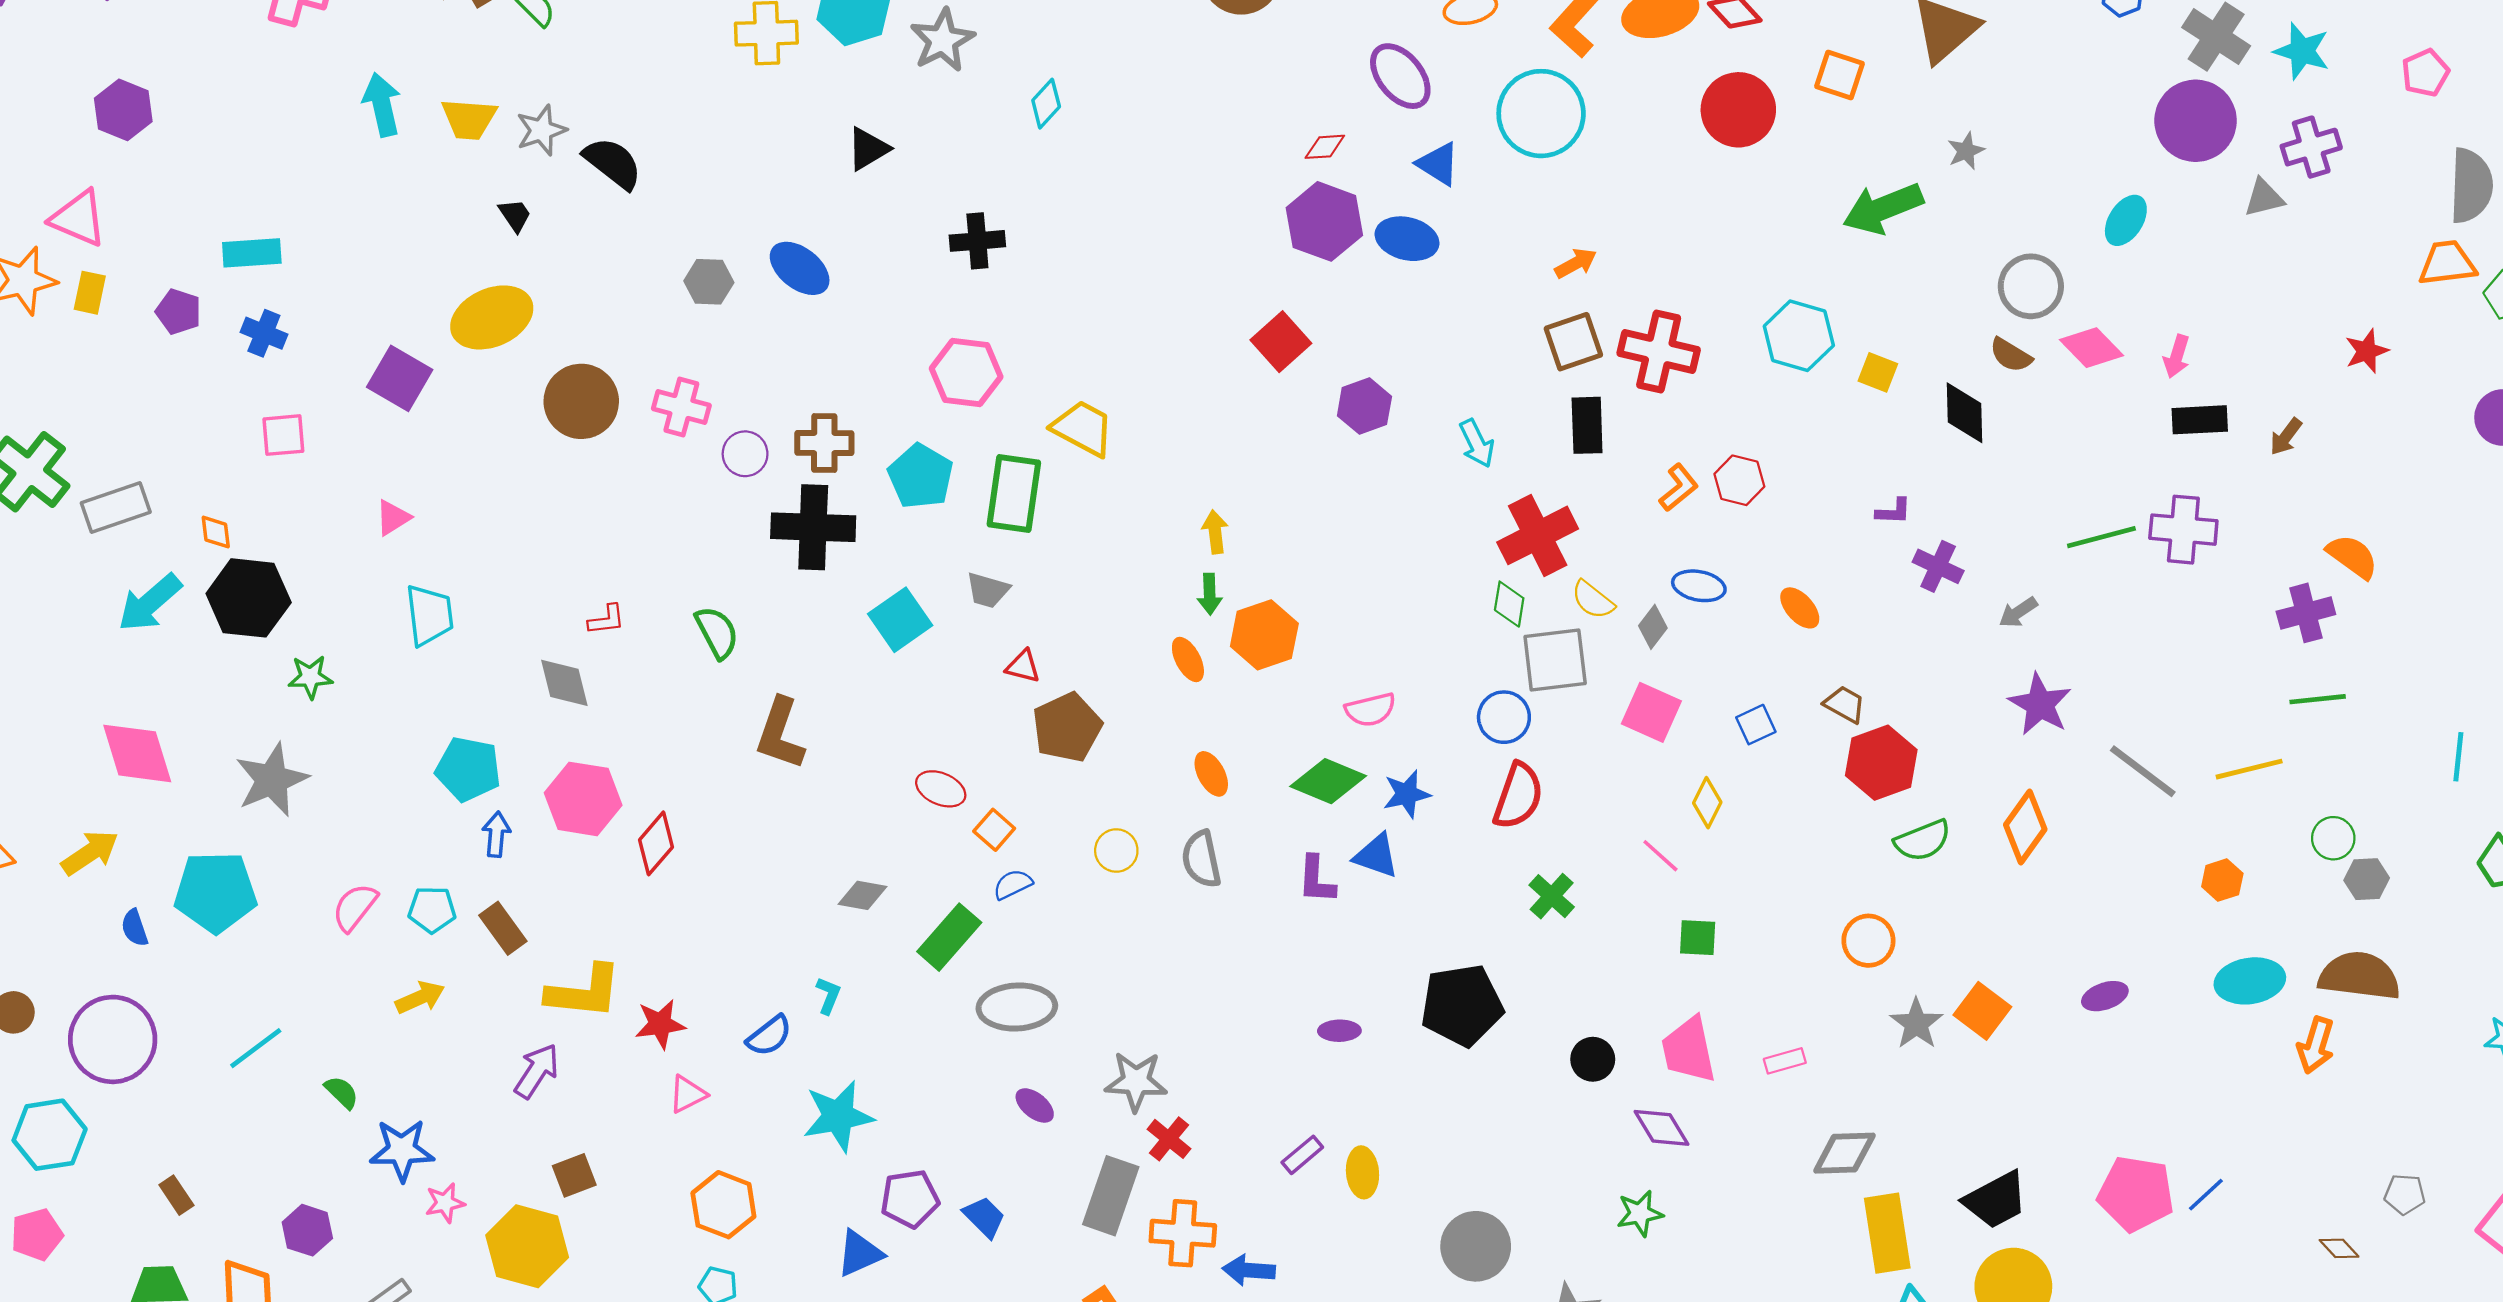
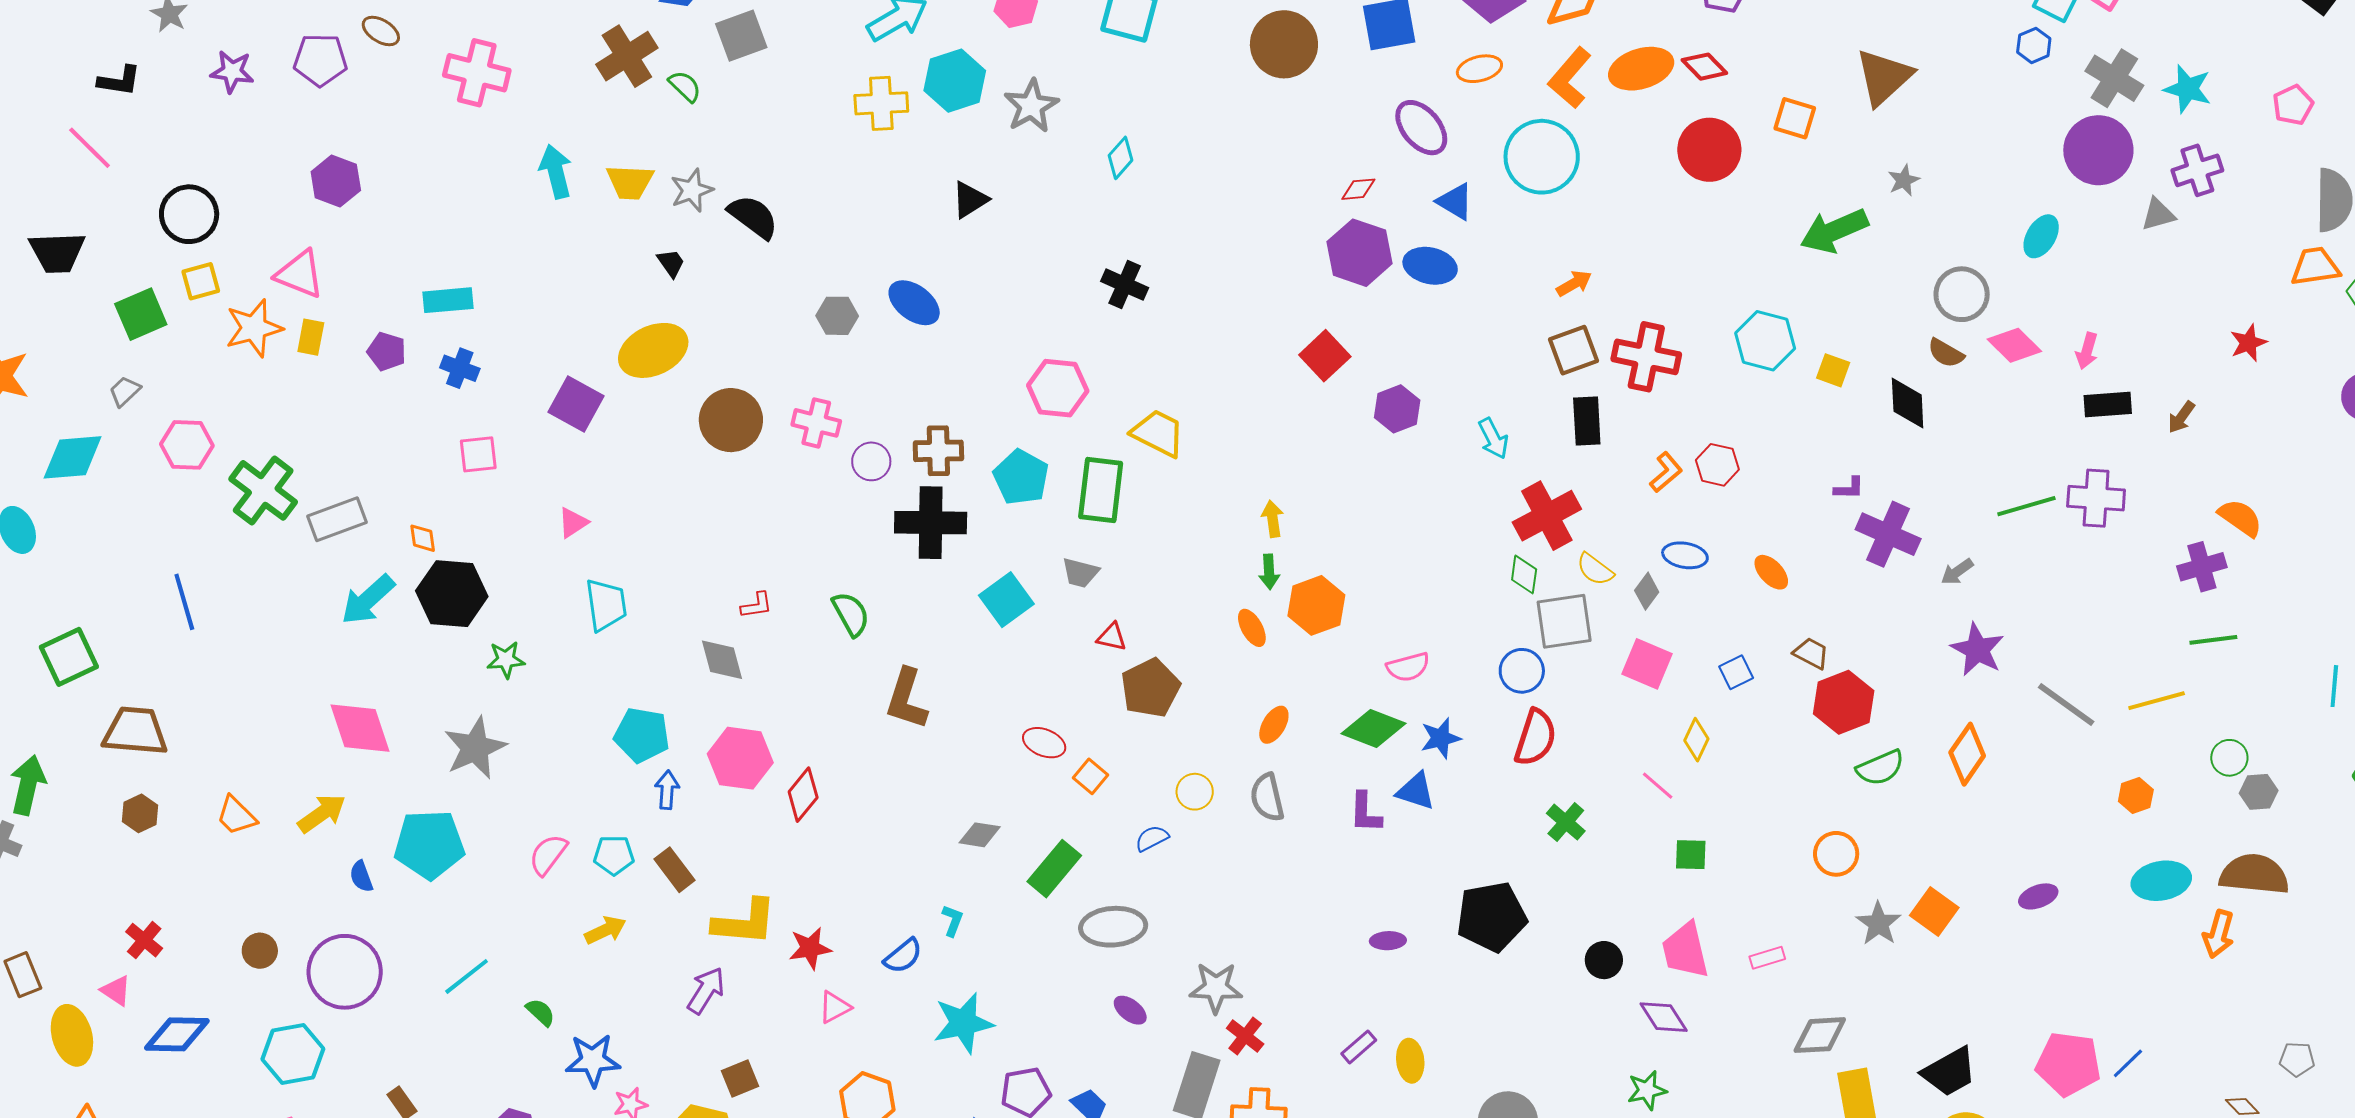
black cross: (977, 241) -> (1125, 285), moved, turned 30
purple cross: (1938, 566) -> (1888, 534), size x1.5
orange ellipse: (1211, 774) -> (1274, 725), turned 60
blue semicircle: (1013, 884) -> (1152, 838), moved

